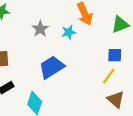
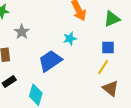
gray star: (40, 29) -> (22, 32), moved
cyan star: (69, 32) -> (70, 39), moved

